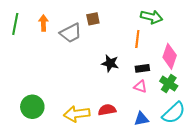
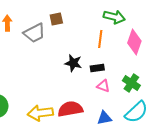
pink diamond: (170, 56) -> (134, 42), moved
black rectangle: (142, 68) -> (97, 68), moved
red semicircle: (107, 110) -> (70, 109), size x1.4

